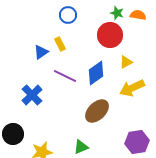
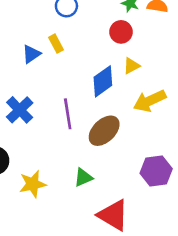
red circle: (110, 35) -> (121, 32), size x0.7
yellow triangle: (126, 62) -> (131, 66), moved
purple line: (65, 76) -> (68, 114), moved, turned 55

